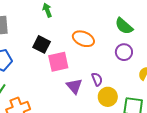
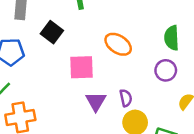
green semicircle: (124, 26) -> (172, 38), turned 36
black square: (42, 44) -> (52, 32), moved

